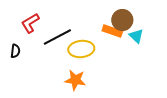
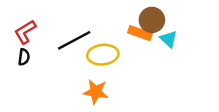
red L-shape: (30, 23) -> (25, 32), moved

